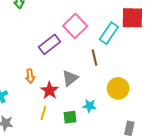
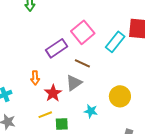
brown line: (95, 58) -> (82, 63), moved, turned -56
yellow line: (43, 113) -> (45, 115), turned 48
green square: (70, 117) -> (62, 124), moved

